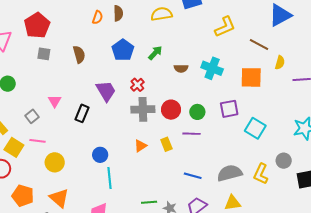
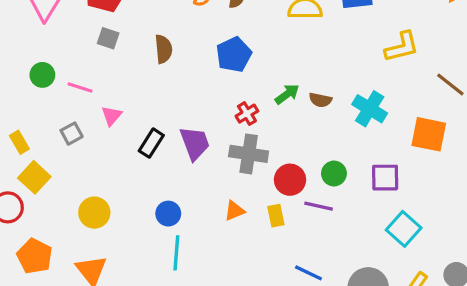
green arrow: (155, 53) -> (287, 94), moved
purple trapezoid: (106, 91) -> (195, 143), moved
red circle: (171, 110) -> (290, 180), moved
cyan square: (255, 128) -> (404, 229), moved
pink line: (37, 141) -> (80, 88), moved

